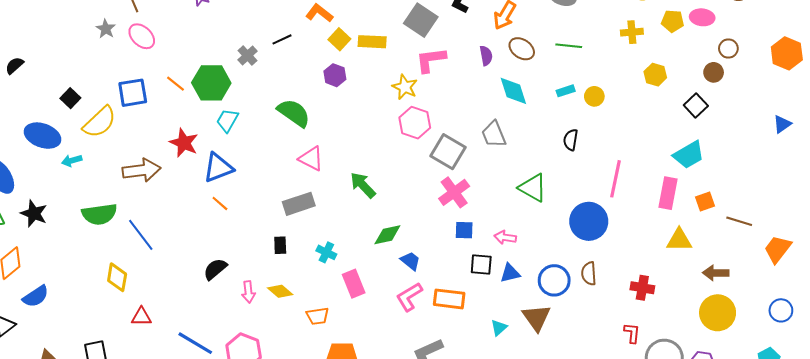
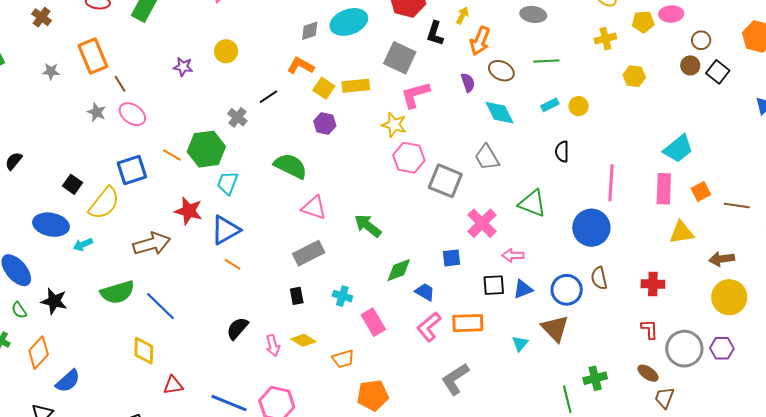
black square: (696, 105) -> (718, 72), moved
pink cross: (454, 192) -> (482, 223), moved
blue square: (464, 230) -> (452, 258), moved

